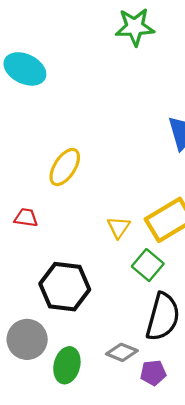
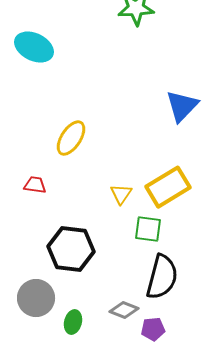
green square: (148, 265) -> (148, 229), turned -32
green ellipse: (67, 365) -> (73, 322), size x0.7

